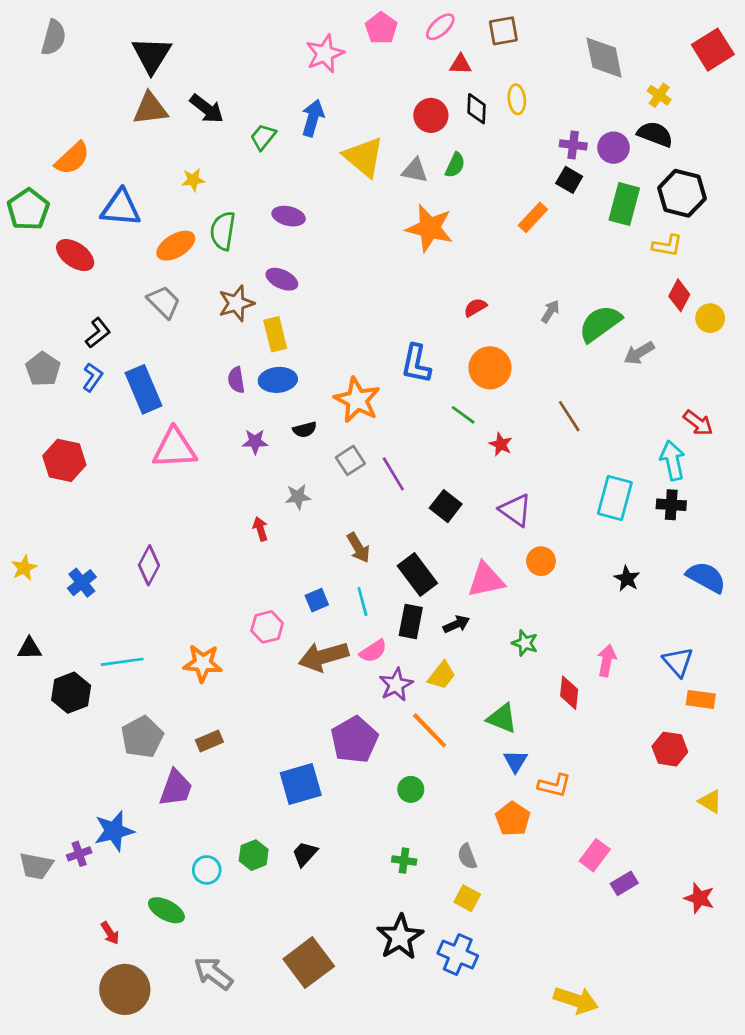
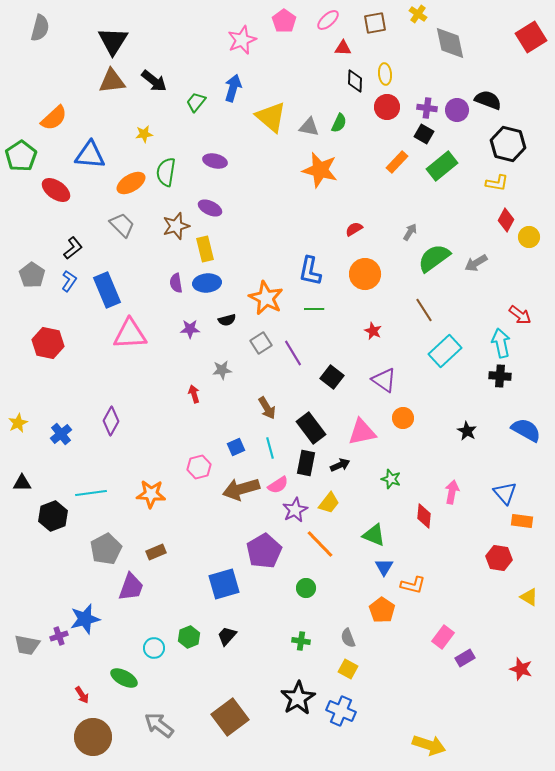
yellow cross: (659, 95) -> (418, 14), moved
red circle: (431, 115) -> (387, 107), moved
green rectangle: (624, 204) -> (442, 166), moved, turned 36
green semicircle: (600, 323) -> (434, 258), moved
green line: (463, 415) -> (314, 309), moved, turned -36
cyan rectangle: (615, 498) -> (445, 351), moved, turned 32

